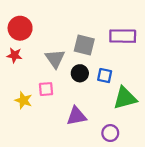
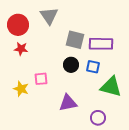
purple rectangle: (123, 36) -> (101, 44), moved
red star: (14, 55) -> (21, 49), moved
gray triangle: (55, 59) -> (49, 16), moved
green triangle: (125, 98) -> (111, 87), turned 30

